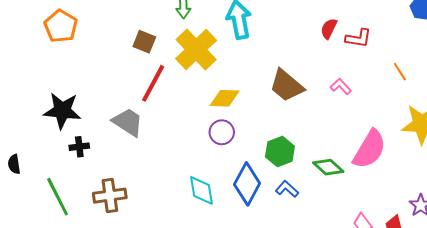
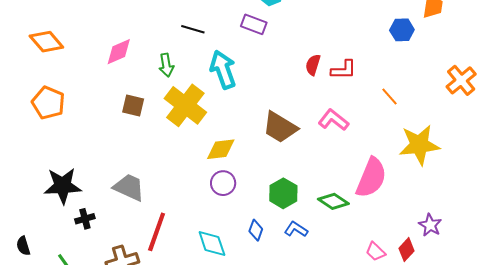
red line: (153, 83) -> (157, 232), moved
pink L-shape: (341, 86) -> (333, 120), size x1.4
blue diamond: (247, 184) -> (256, 230), size x0.5

